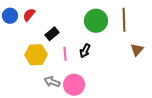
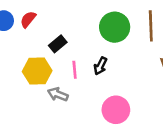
gray arrow: (52, 82) -> (58, 94), moved
pink circle: (74, 85) -> (116, 110), moved

